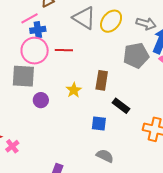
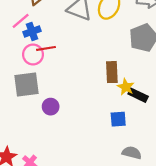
red line: (64, 50) -> (46, 48), moved
pink circle: (35, 51) -> (33, 54), size x0.7
yellow star: (74, 90) -> (126, 87), moved

